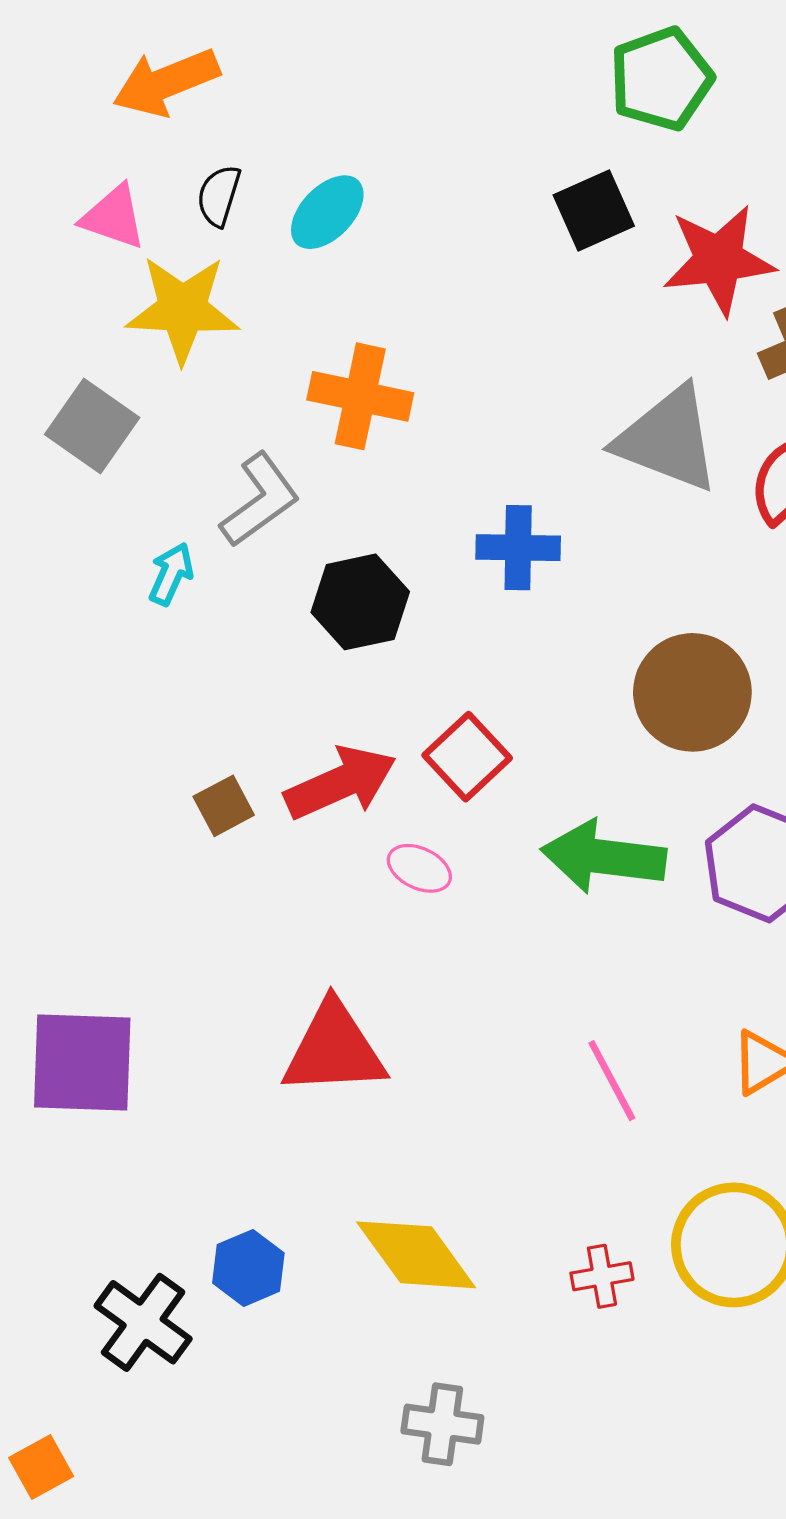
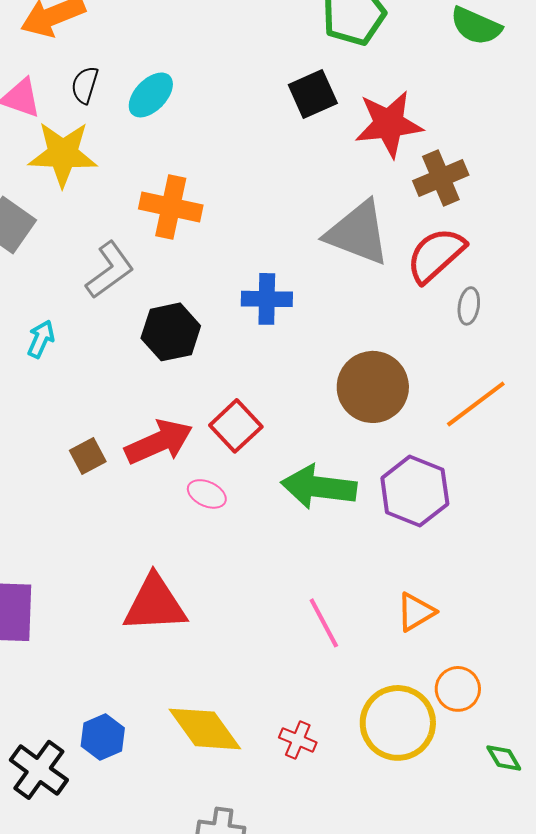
cyan arrow: (171, 574) -> (41, 339), moved
red cross: (602, 1276) -> (298, 740), moved, turned 33

